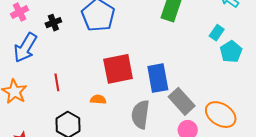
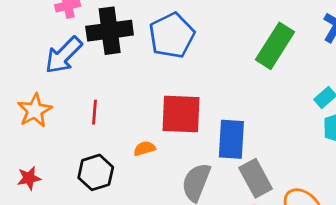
black cross: (53, 23) -> (110, 31), size x2.0
orange semicircle: (98, 99) -> (144, 148), turned -35

